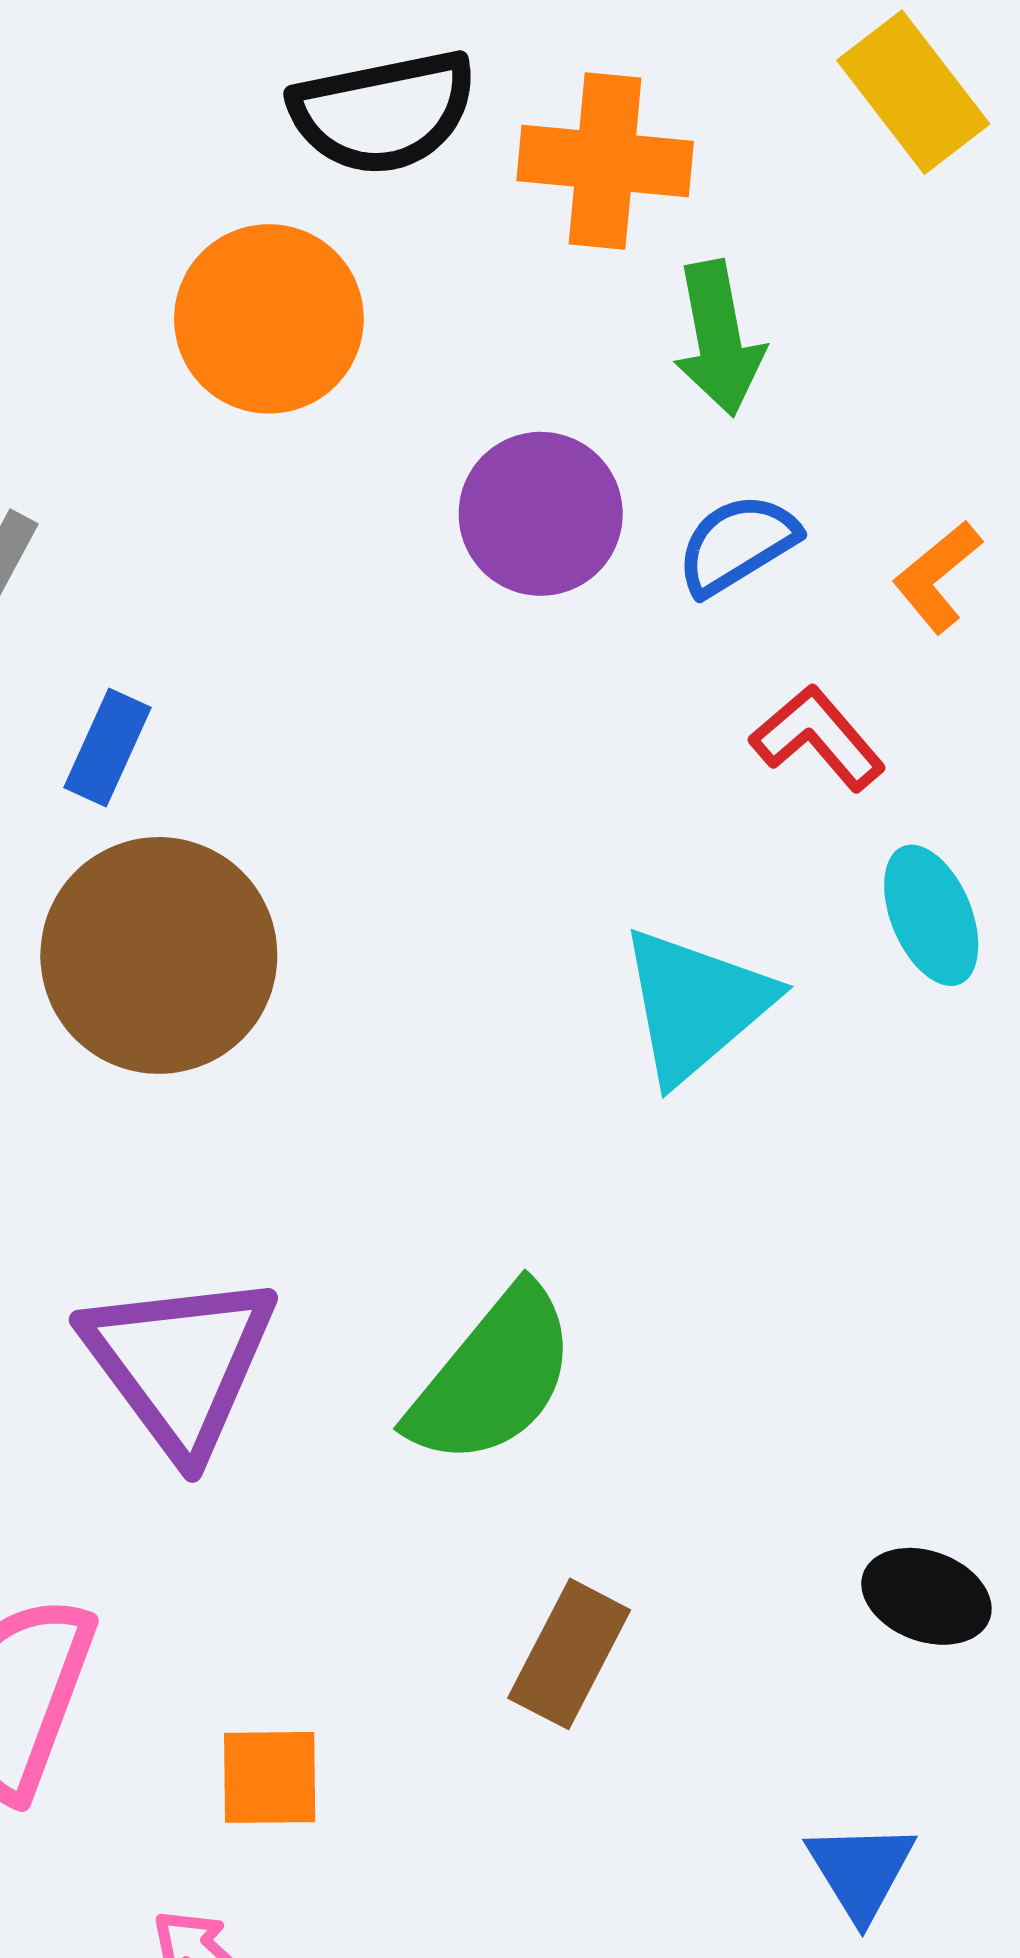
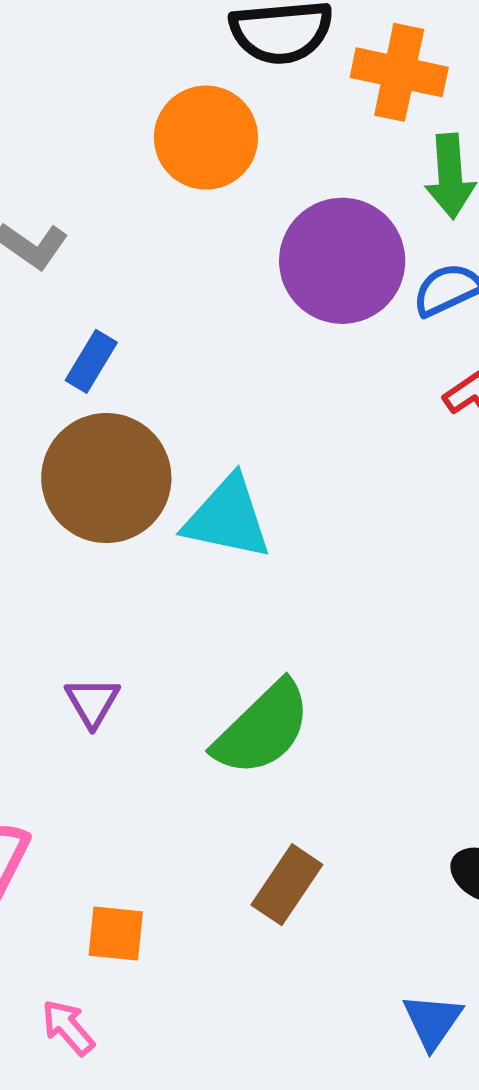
purple circle: (541, 514) -> (342, 261), size x1.4
cyan triangle: (696, 1005) -> (227, 518), moved, turned 46
purple triangle: (180, 1363) -> (92, 702), size x0.5

